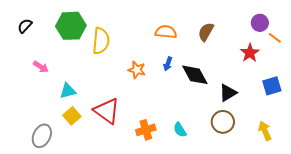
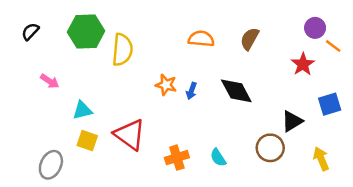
blue arrow: (168, 64) -> (191, 91), moved
black triangle: (228, 93) -> (292, 121), moved
yellow square: (72, 116) -> (87, 141), turned -30

